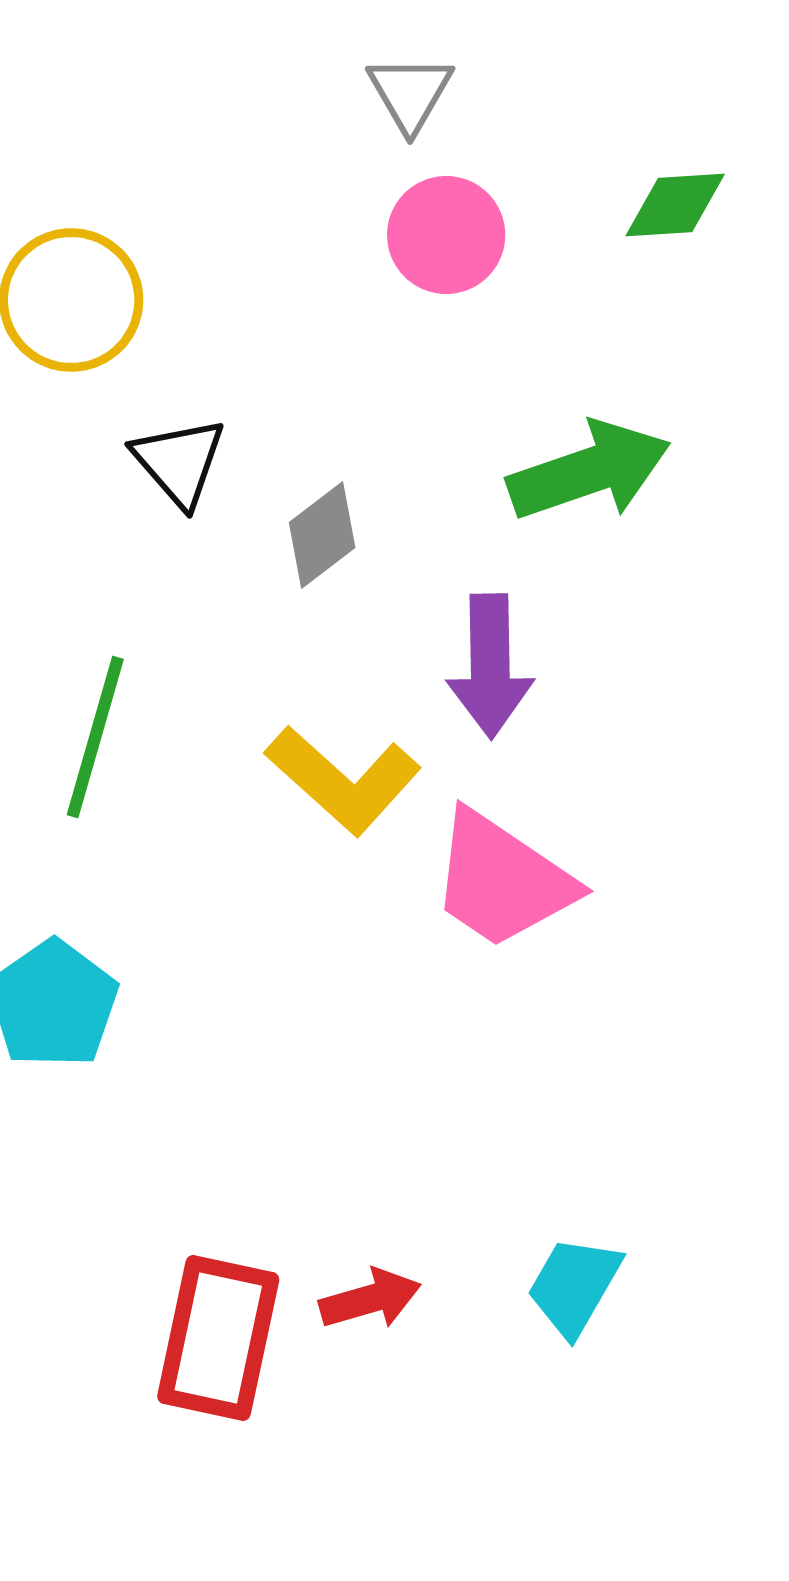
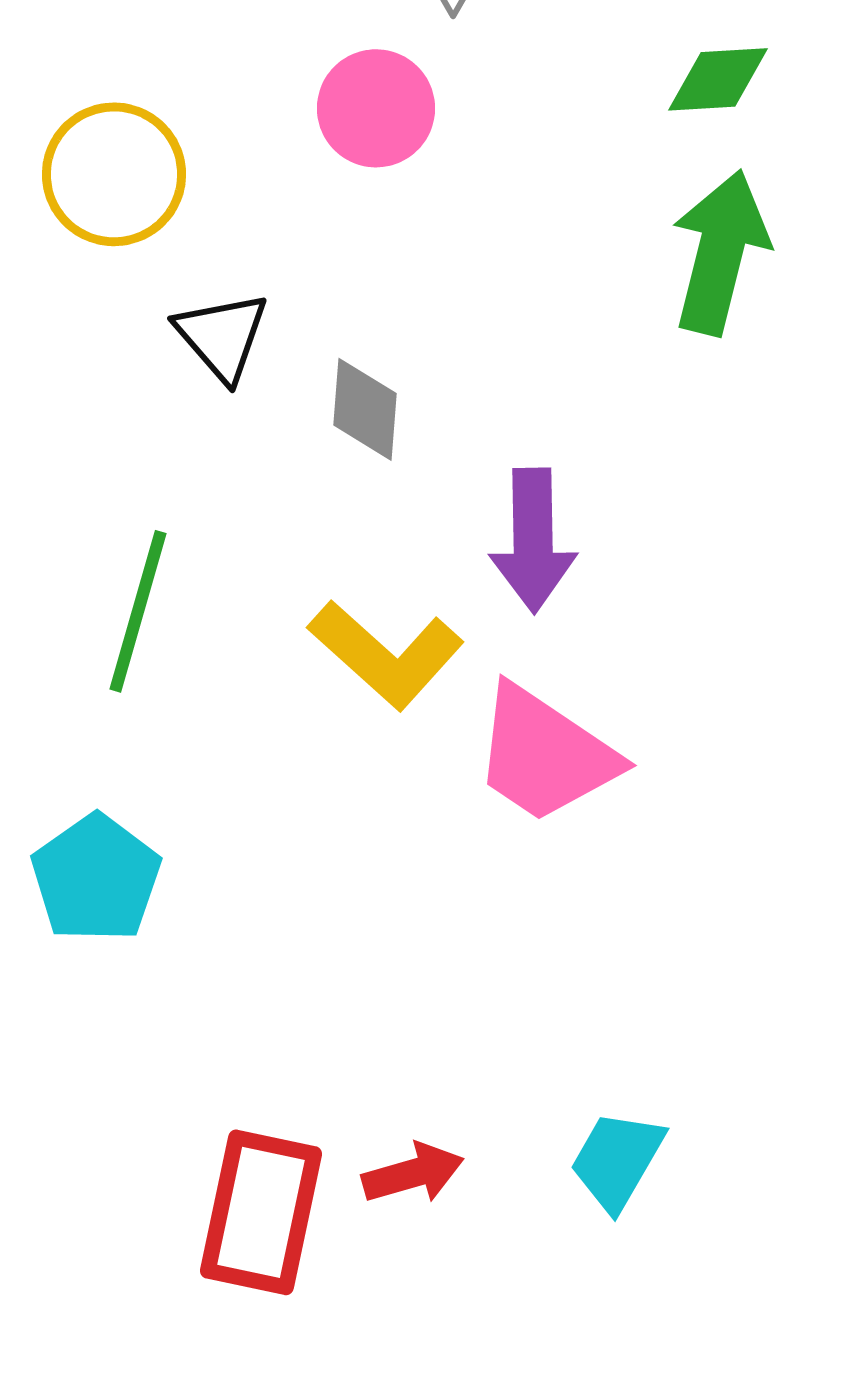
pink circle: (446, 235) -> (376, 108), moved
green arrow: (589, 471) -> (720, 252), moved, turned -57
gray diamond: (322, 535) -> (365, 409), turned -48

